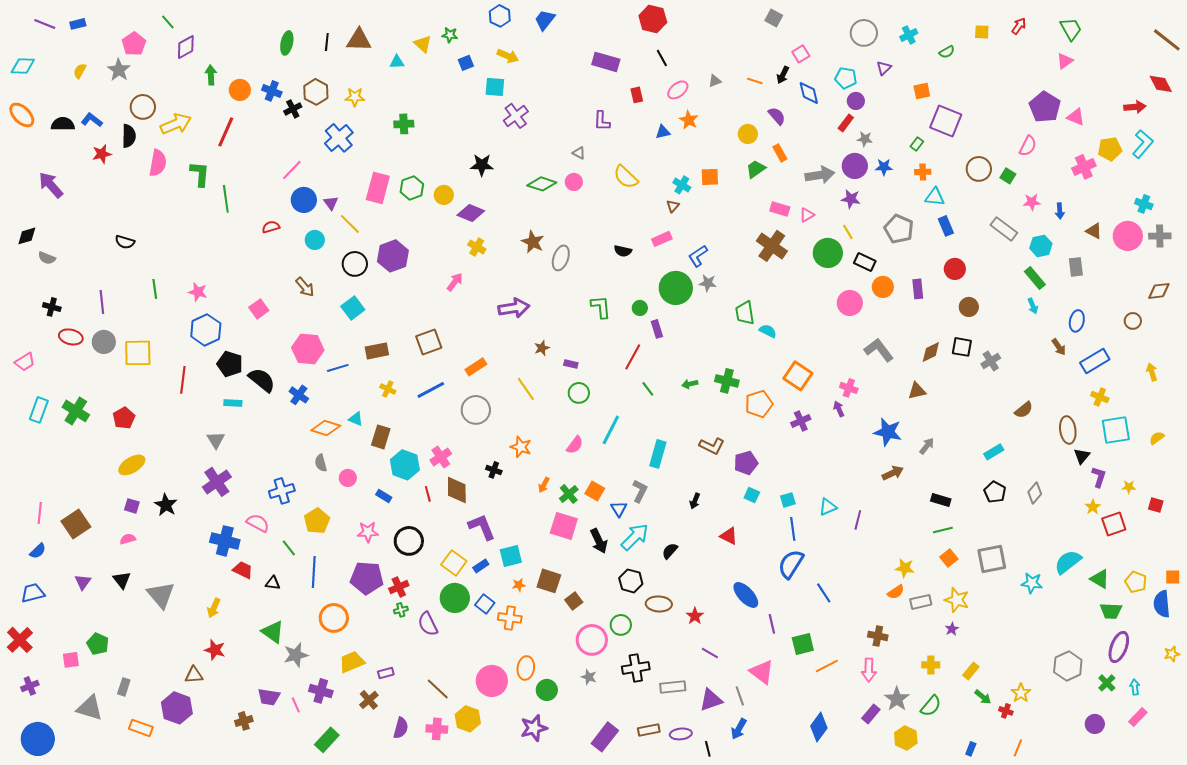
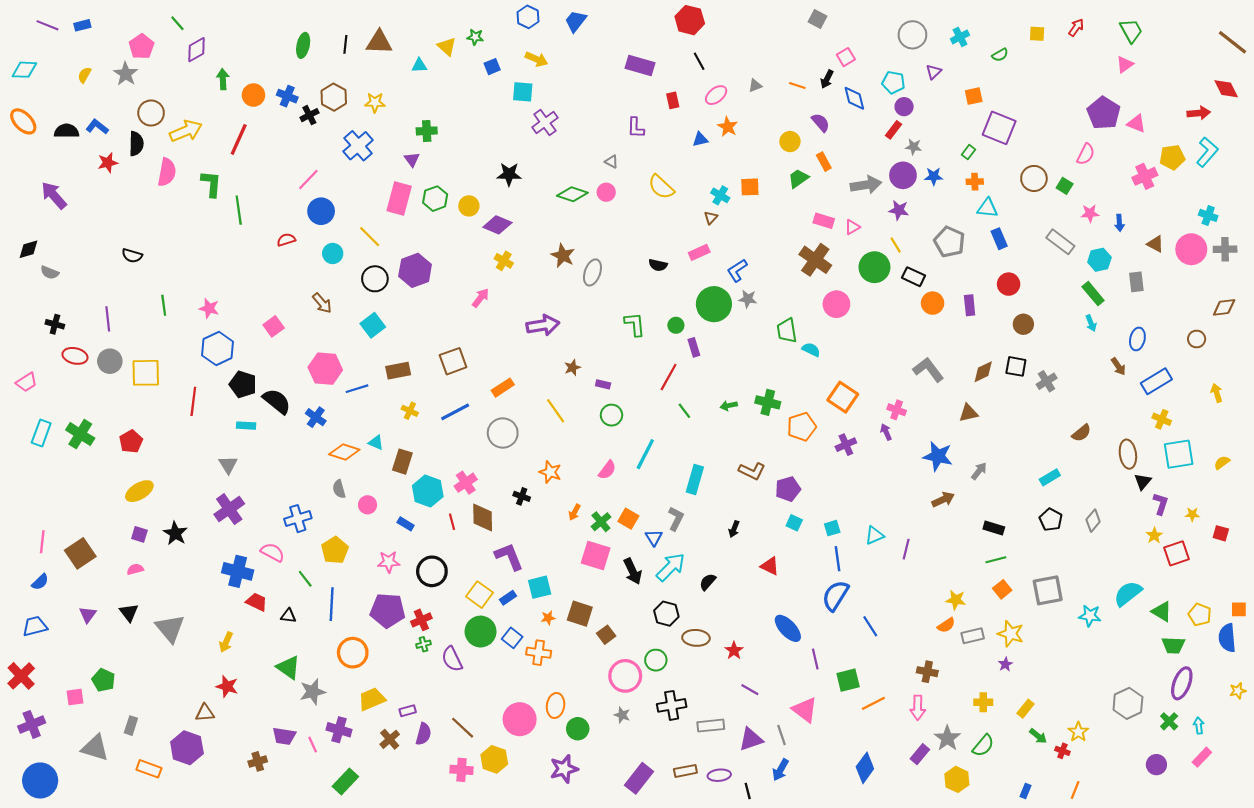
purple triangle: (331, 203) -> (412, 159), moved
pink circle: (850, 303) -> (836, 304), moved
purple cross: (30, 686) -> (32, 724), size x1.4
purple semicircle: (401, 728) -> (424, 734), moved

